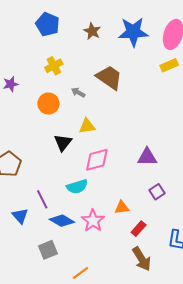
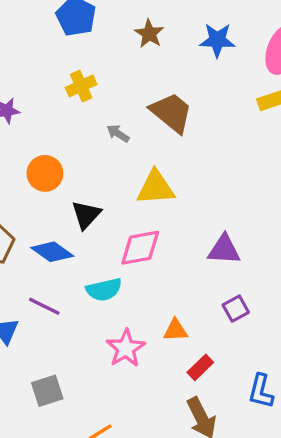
blue star: (133, 32) -> (217, 40), size x0.7
orange circle: (48, 104) -> (45, 173), moved
yellow triangle: (87, 126) -> (156, 188), moved, size x1.4
purple line: (42, 199) -> (44, 306), turned -42
blue diamond: (62, 221) -> (52, 252), moved

